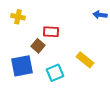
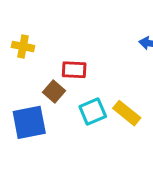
cyan square: (55, 73) -> (93, 112), moved

